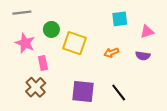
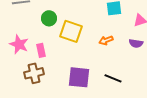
pink star: (25, 43) -> (19, 44), moved
brown cross: (36, 87) -> (34, 73), turned 30
black line: (119, 93) -> (113, 78), turned -30

